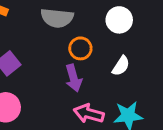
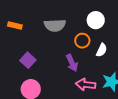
orange circle: (80, 48) -> (82, 41), moved

